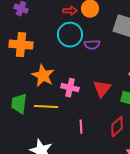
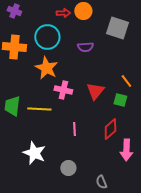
cyan circle: (70, 35) -> (47, 37), moved
orange star: (43, 76) -> (46, 68), moved

